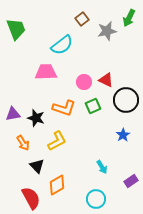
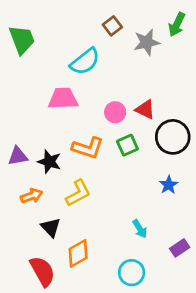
orange arrow: (23, 143) -> (32, 196), turned -77

